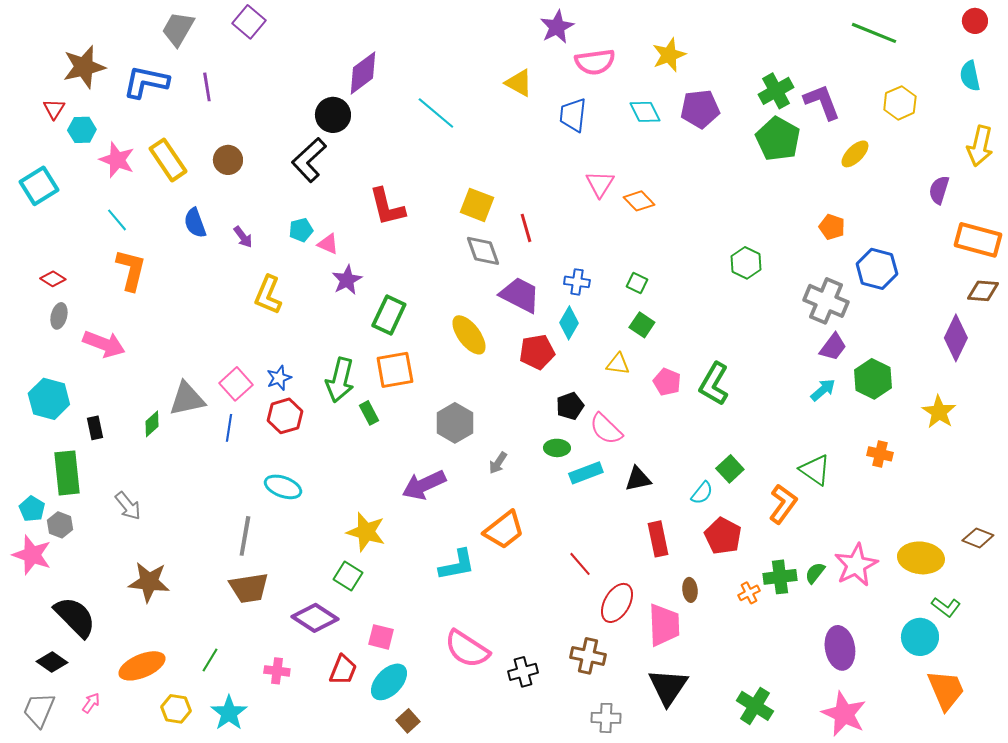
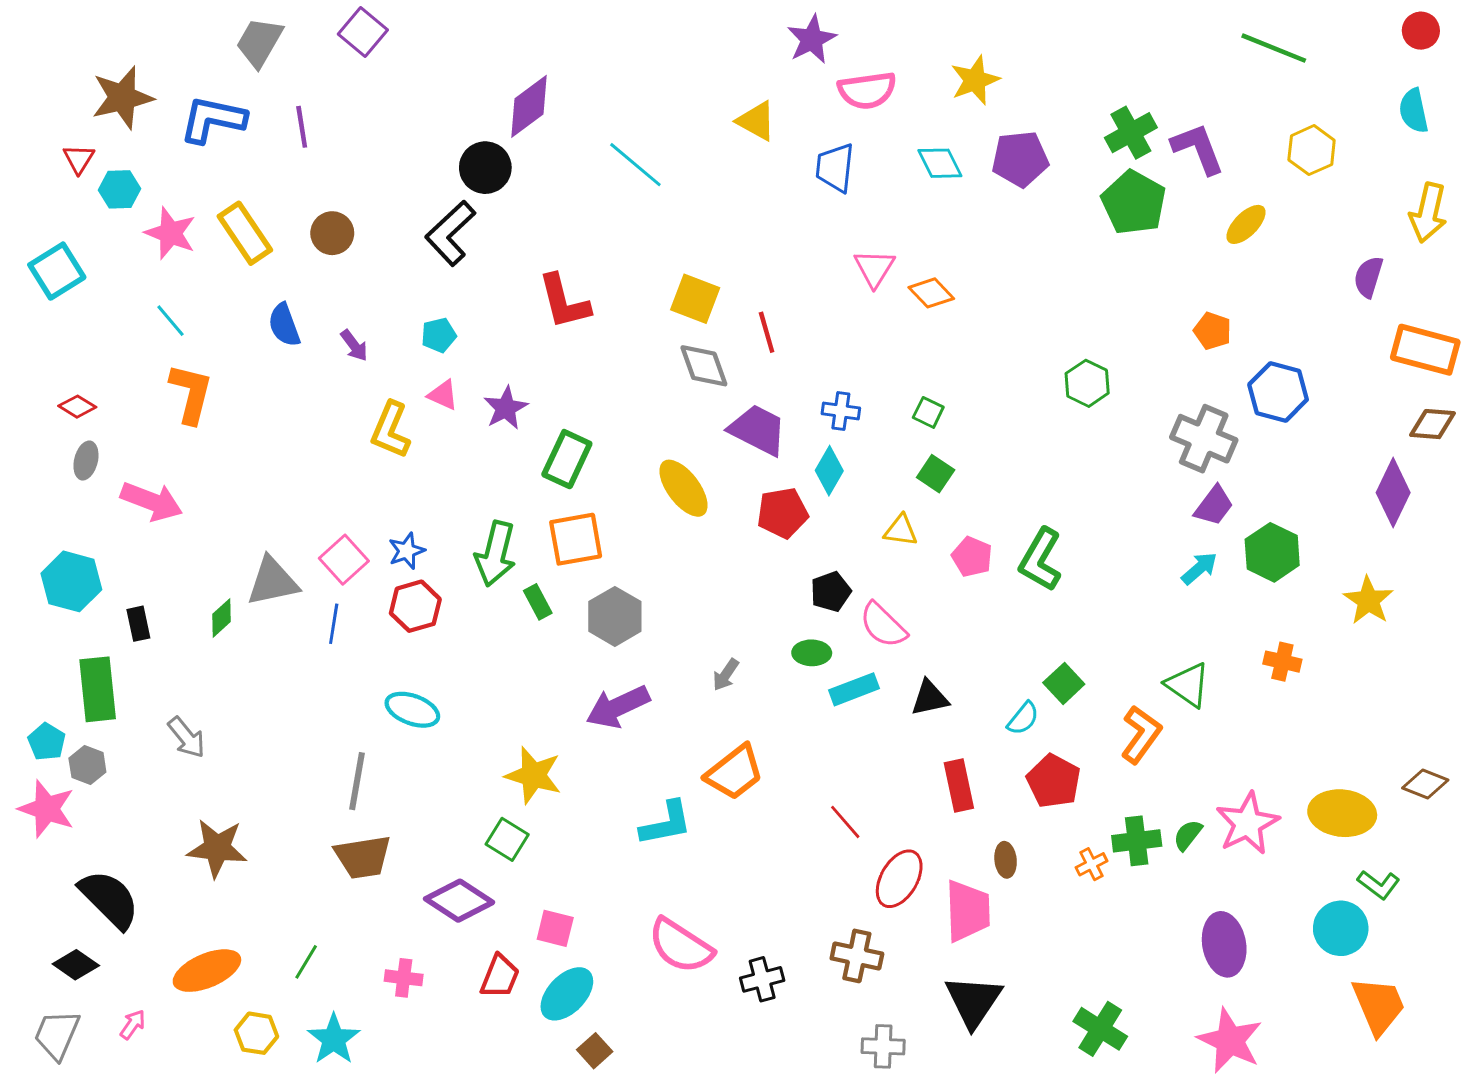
pink triangle: (328, 244) -> (443, 395), moved
gray hexagon: (455, 423) -> (615, 616), moved

